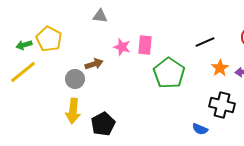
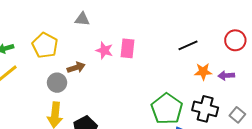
yellow pentagon: (49, 39) -> (45, 45), moved
orange star: (220, 68) -> (203, 72), turned 30
green pentagon: (169, 73) -> (167, 109), moved

